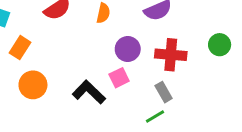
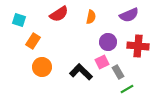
gray rectangle: (164, 92) -> (118, 72), moved

